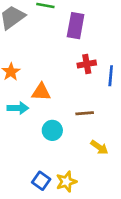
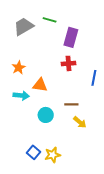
red cross: (87, 64) -> (69, 63), moved
yellow arrow: (99, 147) -> (80, 122), moved

